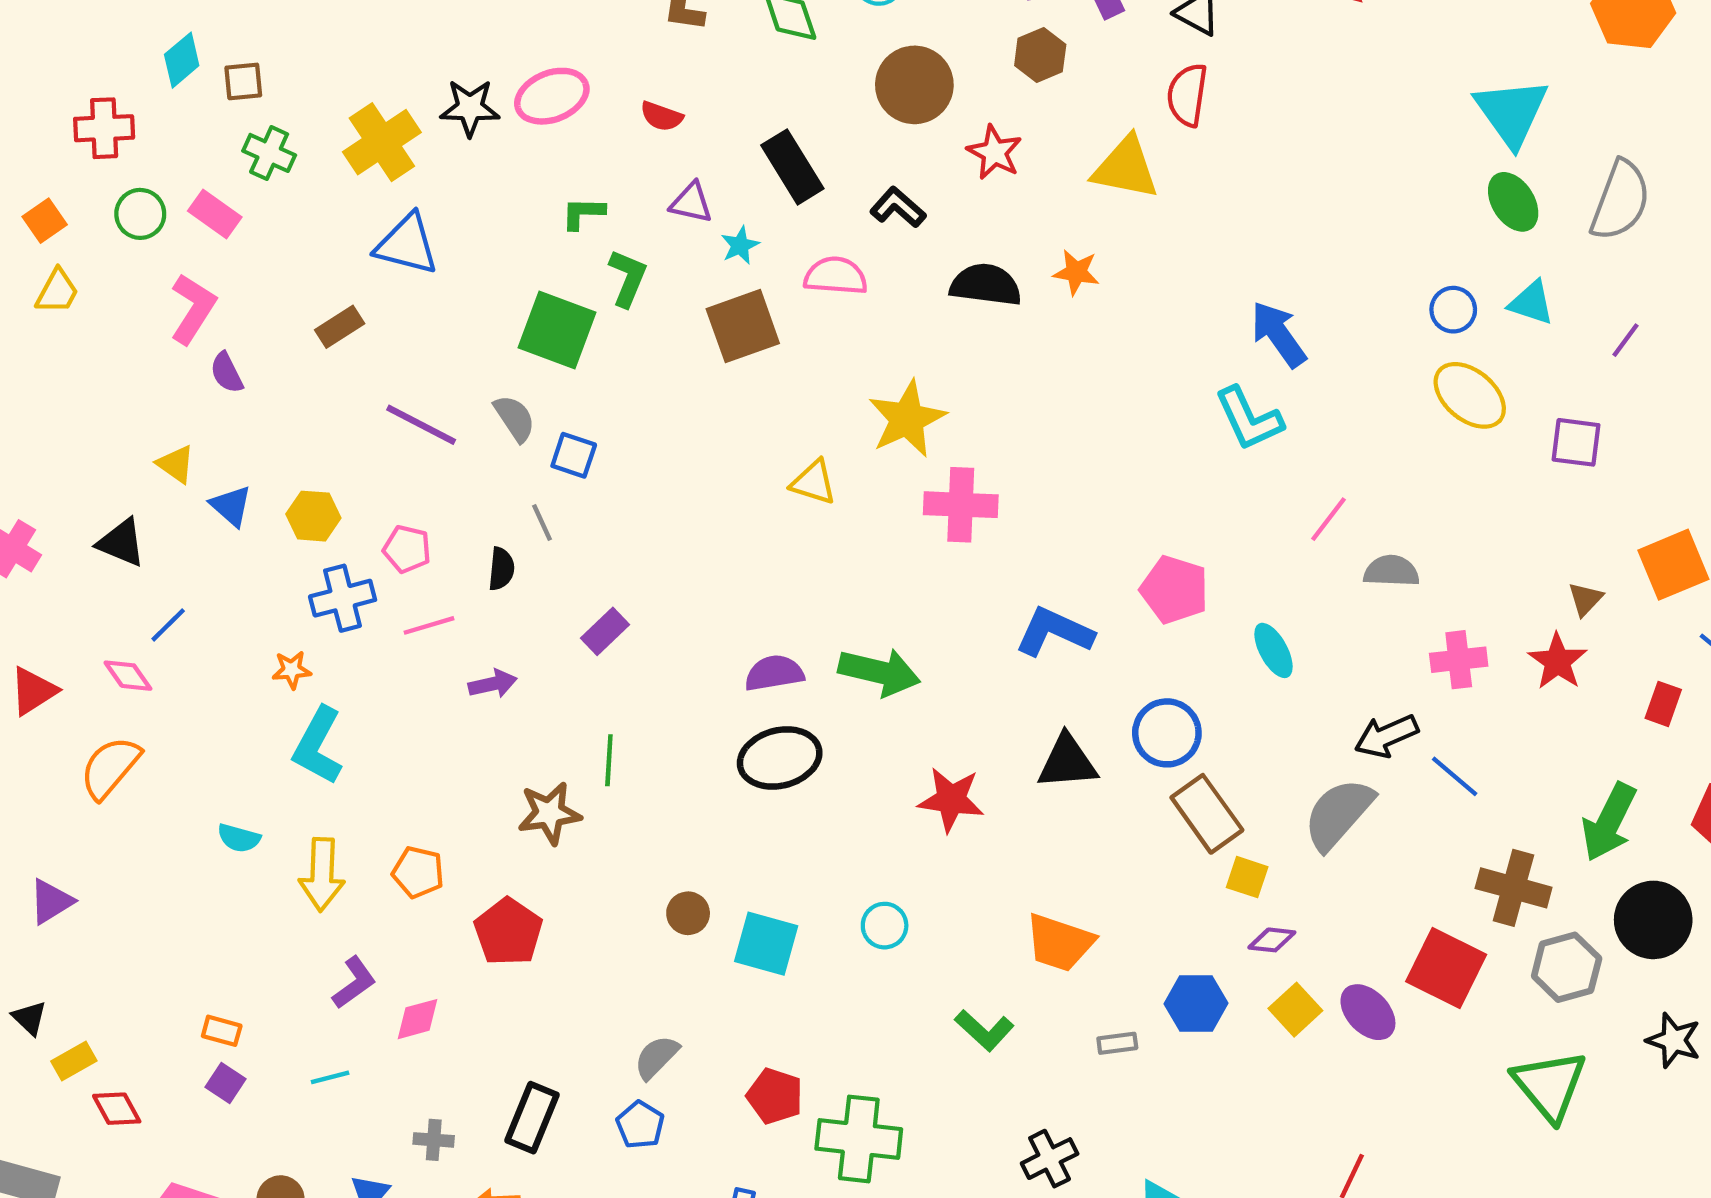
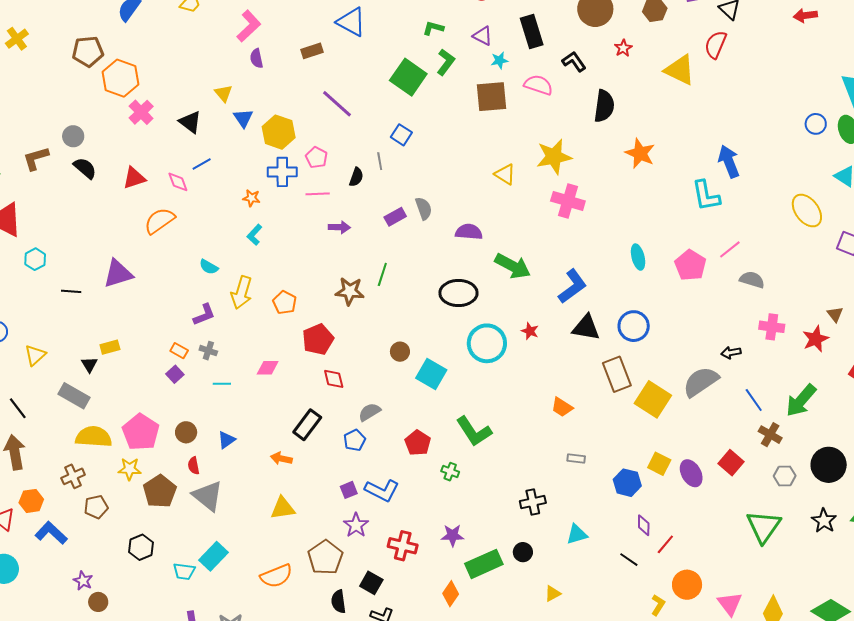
red star: (994, 152) -> (623, 48), size x0.7
orange star: (1076, 272) -> (640, 153), moved, size x1.4
black semicircle: (986, 285) -> (604, 106), turned 76
blue circle: (1453, 310) -> (816, 124), moved
gray semicircle: (515, 418) -> (424, 208), moved
yellow hexagon: (313, 516) -> (279, 132), size x1.4
pink pentagon: (1174, 590) -> (690, 265), moved
brown triangle: (1585, 599) -> (835, 314), turned -36
blue L-shape: (1054, 632) -> (572, 286), moved, turned 105
cyan ellipse: (1273, 650) -> (638, 257), moved
purple semicircle: (774, 673) -> (469, 232), moved
black arrow: (1386, 736) -> (731, 353), size x0.7
cyan L-shape: (318, 746) -> (254, 235), size x0.6
blue line: (1455, 776) -> (754, 400), moved
red star: (951, 800) -> (530, 331), size x0.6
brown rectangle: (1207, 814) -> (617, 374), moved
green arrow: (1609, 822) -> (801, 400), moved
yellow square: (1247, 877) -> (653, 399), size x1.8
brown cross: (1514, 888) -> (770, 435), size x0.7
purple triangle: (51, 901) -> (118, 274), size x1.4
cyan circle: (885, 926) -> (487, 343), moved, size x1.8
purple diamond: (1272, 940) -> (644, 525), moved, turned 70
orange trapezoid: (1060, 943) -> (562, 407), size x0.7
gray hexagon: (1567, 967) -> (785, 476), size x0.7
red square: (1446, 968) -> (731, 463), size x0.7
purple L-shape: (354, 983) -> (204, 315), moved
blue hexagon: (1196, 1004) -> (627, 483), moved
yellow square: (1295, 1010) -> (659, 464), turned -35
black triangle: (29, 1018) -> (89, 365), moved
green L-shape: (984, 1030) -> (474, 431), moved, size x1.4
red diamond: (117, 1109) -> (334, 379), moved
green cross: (859, 1139) -> (450, 472), size x0.5
gray cross: (434, 1140) -> (208, 351), moved

